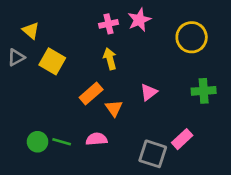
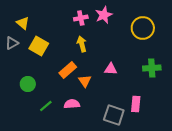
pink triangle: (149, 92) -> (111, 69), turned 40
pink rectangle: (182, 139) -> (136, 104), turned -42
green circle: (38, 142) -> (28, 84), moved
green line: (62, 142) -> (46, 106), turned -56

